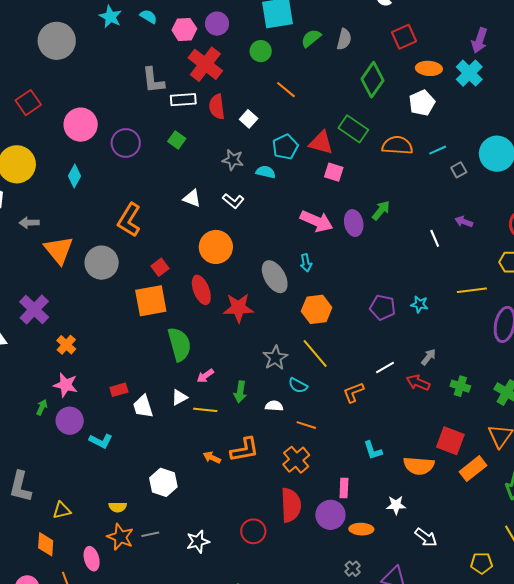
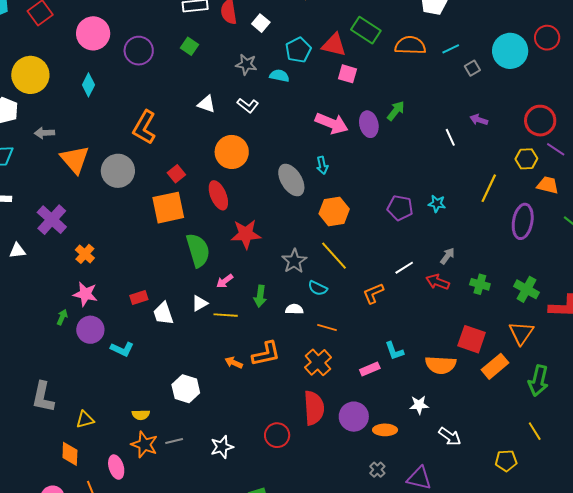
yellow line: (472, 290) -> (489, 188), turned -56
red star: (238, 308) -> (246, 234), moved
pink rectangle: (344, 488) -> (370, 369), moved, turned 66

